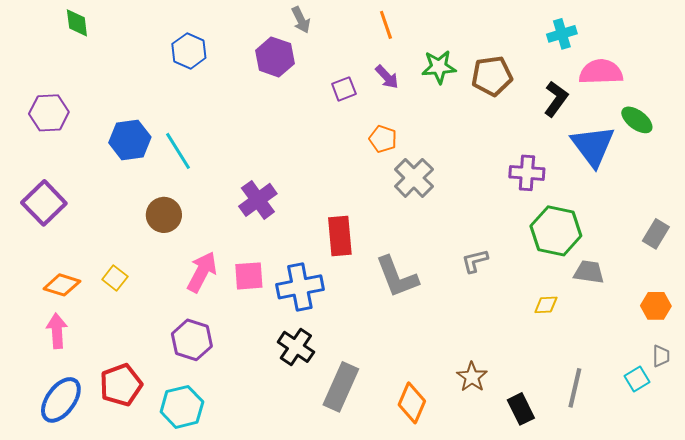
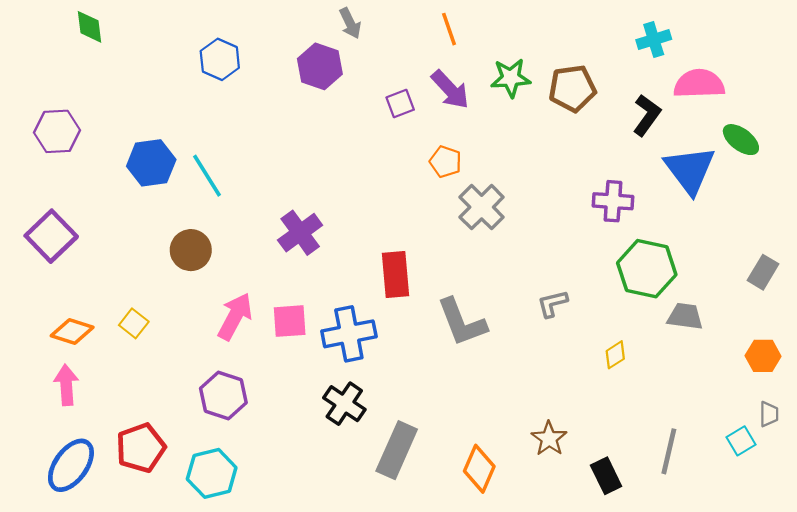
purple arrow: (387, 77) -> (450, 90), size x1.4
yellow diamond: (546, 305) -> (615, 355), moved, turned -30

